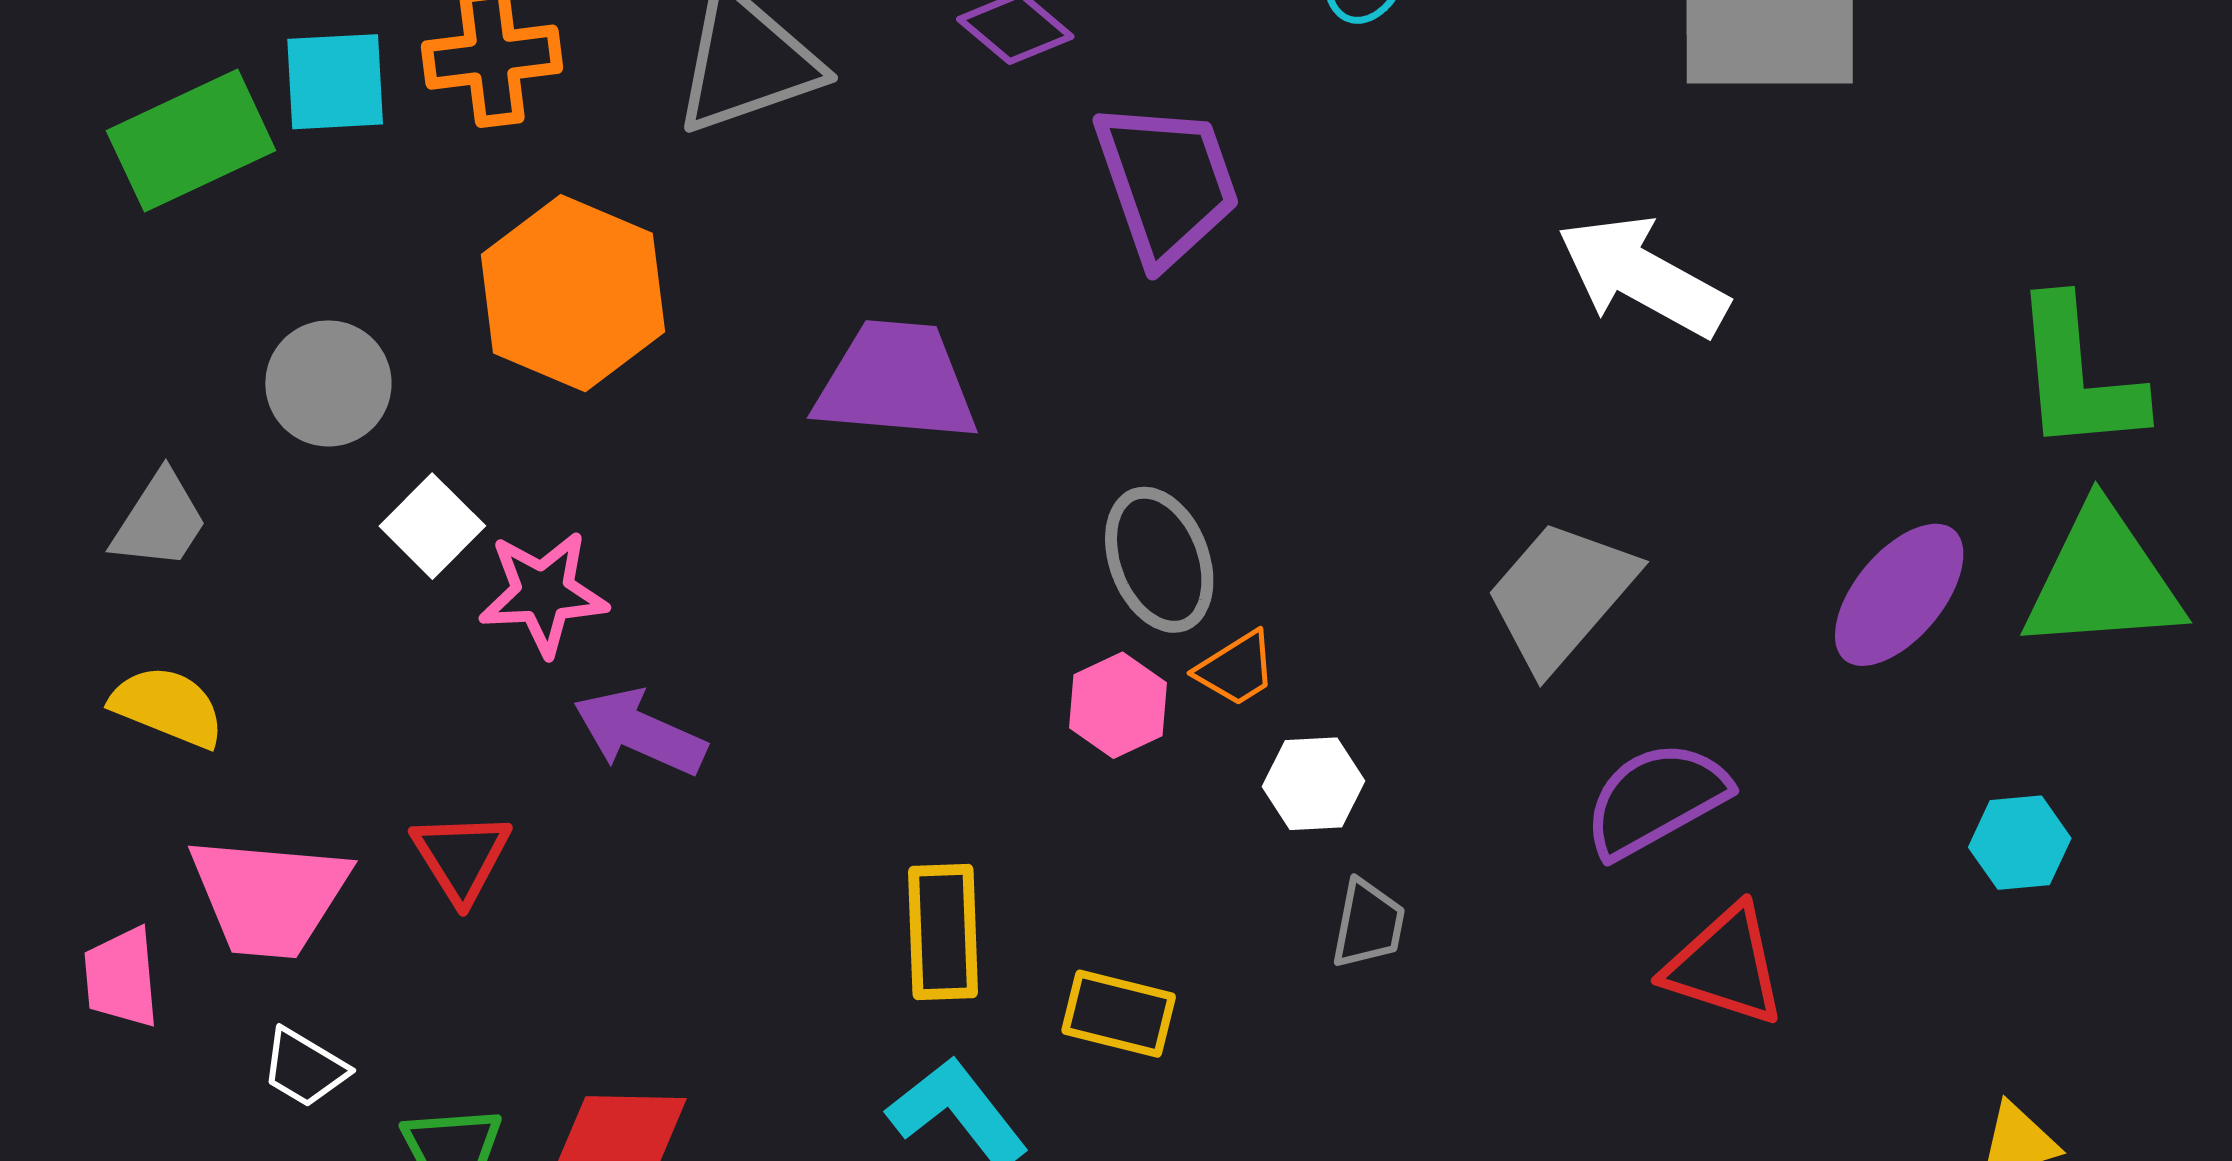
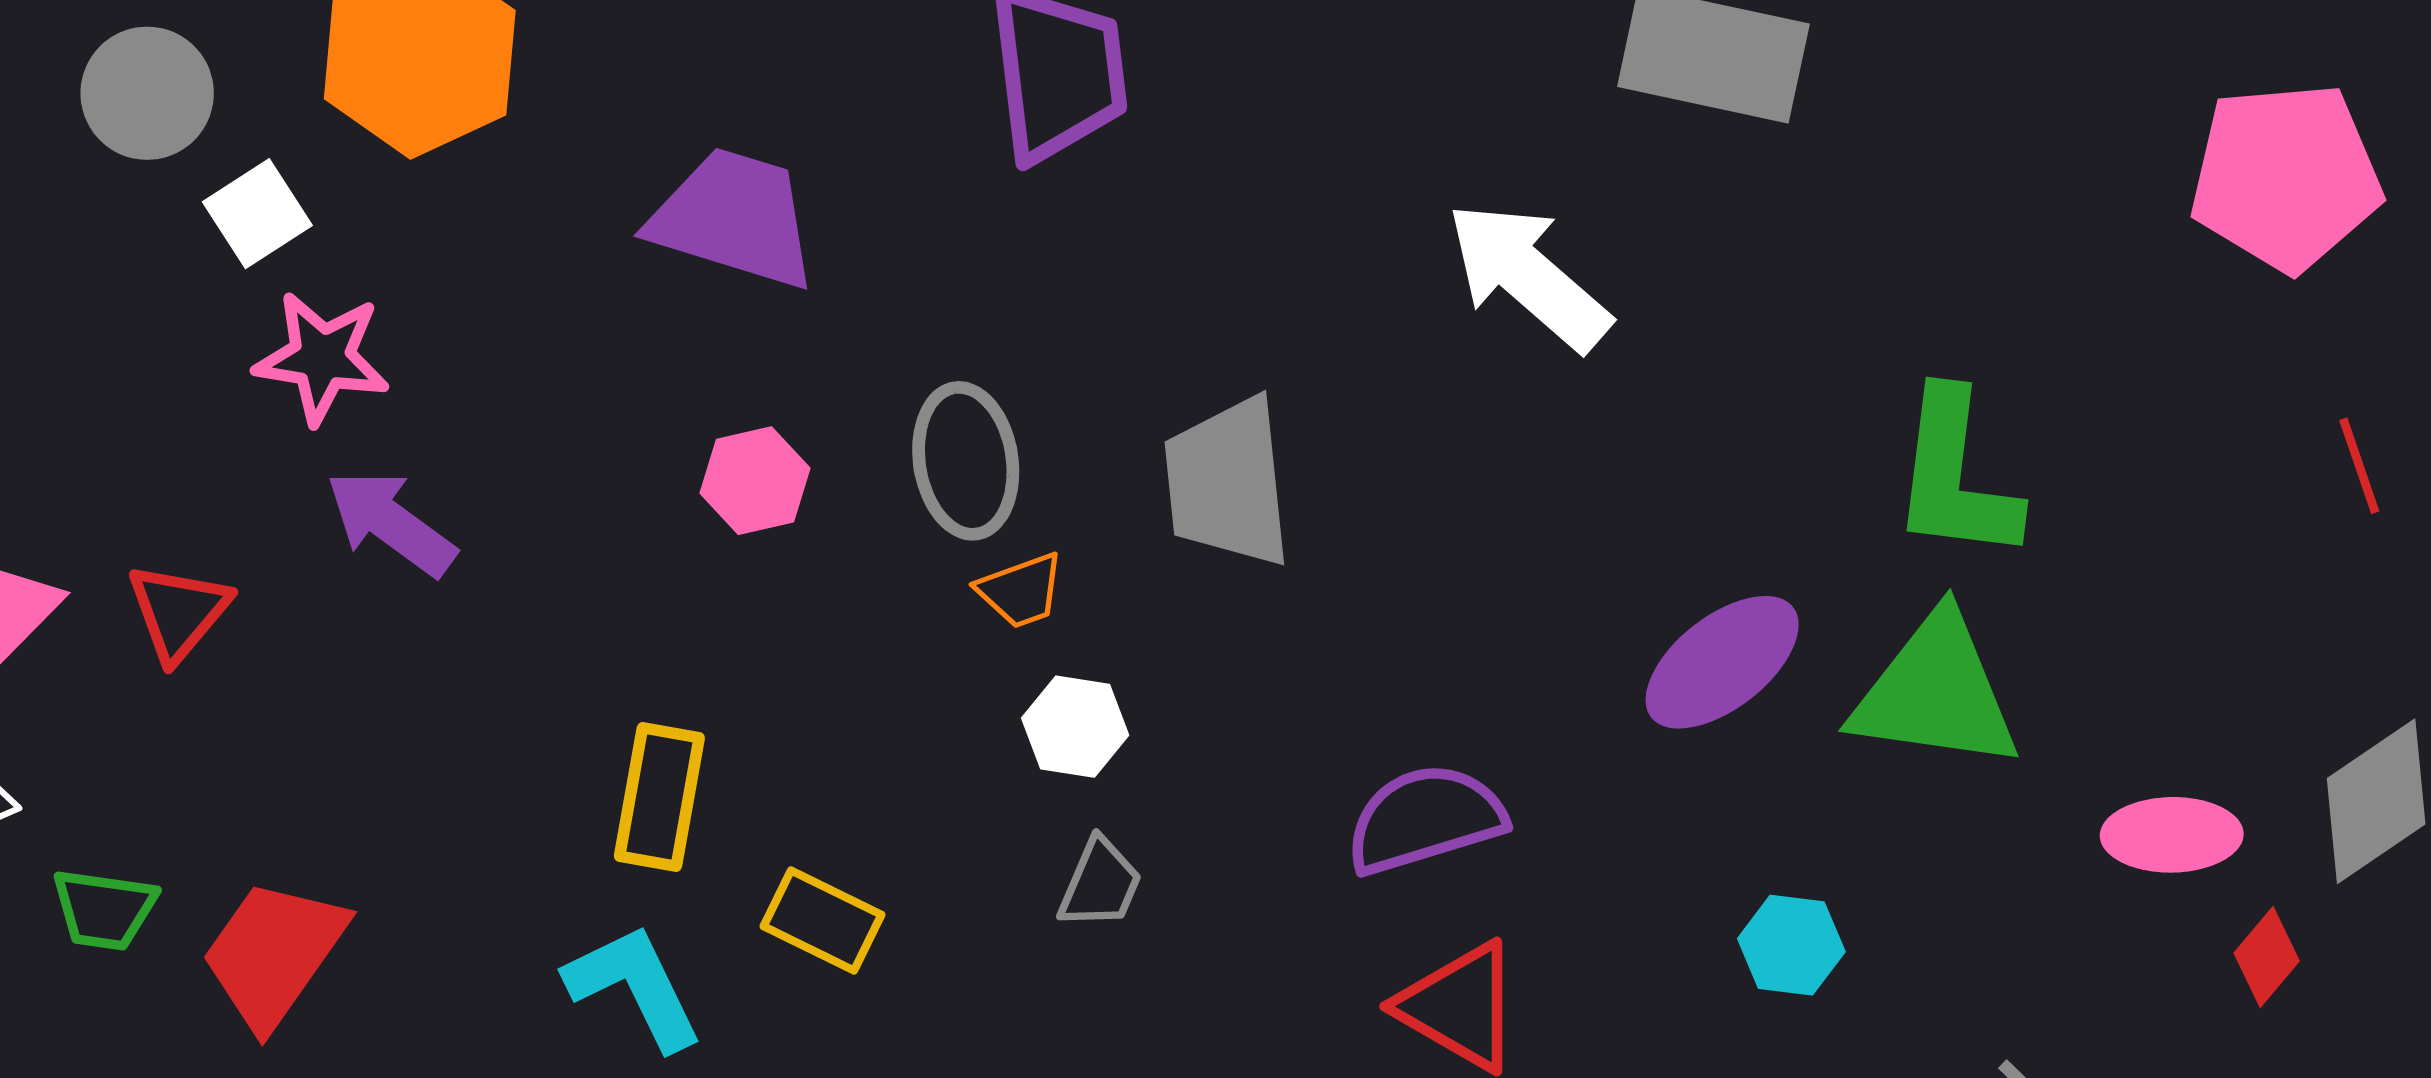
white square: (432, 526) -> (257, 214), moved
gray trapezoid: (1561, 595) -> (1228, 482), moved, turned -59
pink hexagon: (1118, 705) -> (755, 481), moved

